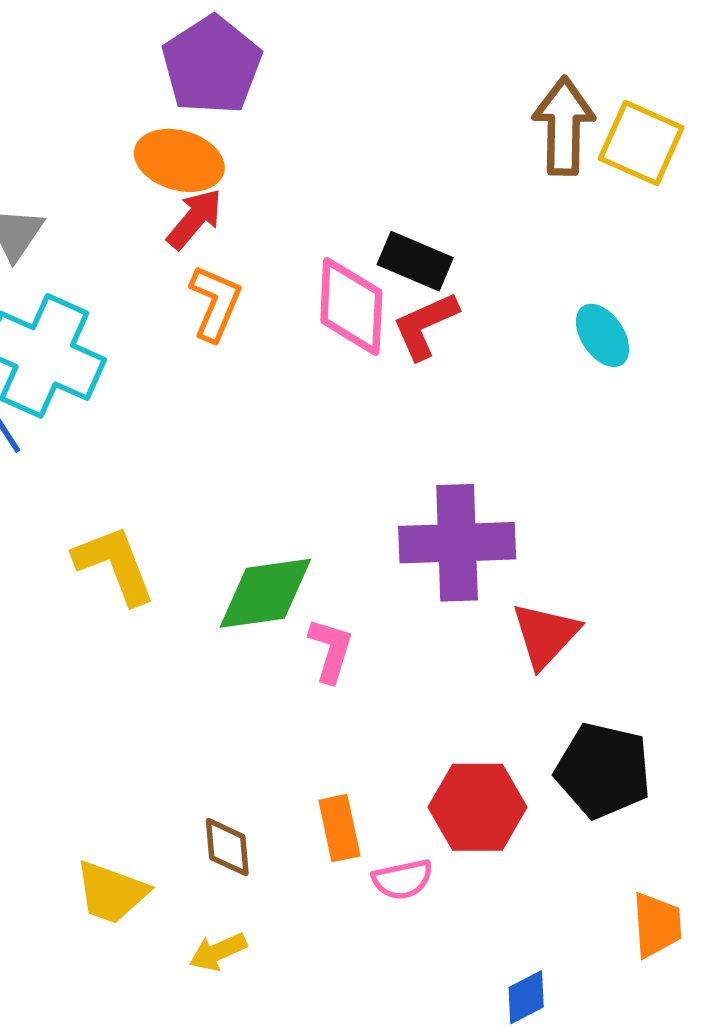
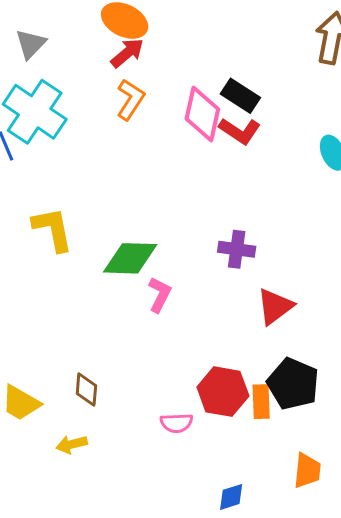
red L-shape: (425, 325) -> (240, 131), turned -132
purple cross: (457, 543) -> (237, 249), size x0.6
orange rectangle: (339, 828) -> (261, 402), moved

